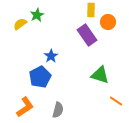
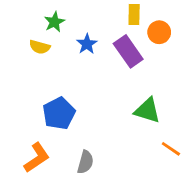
yellow semicircle: (20, 24) -> (40, 47), moved, turned -128
blue star: (51, 56) -> (87, 44), moved

